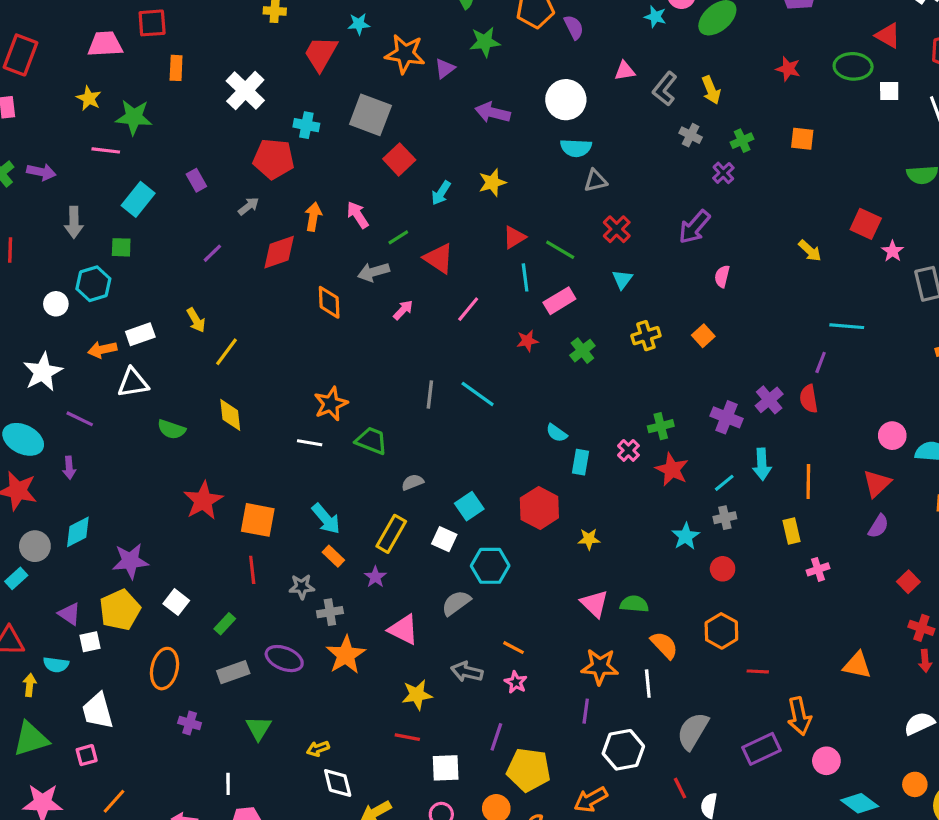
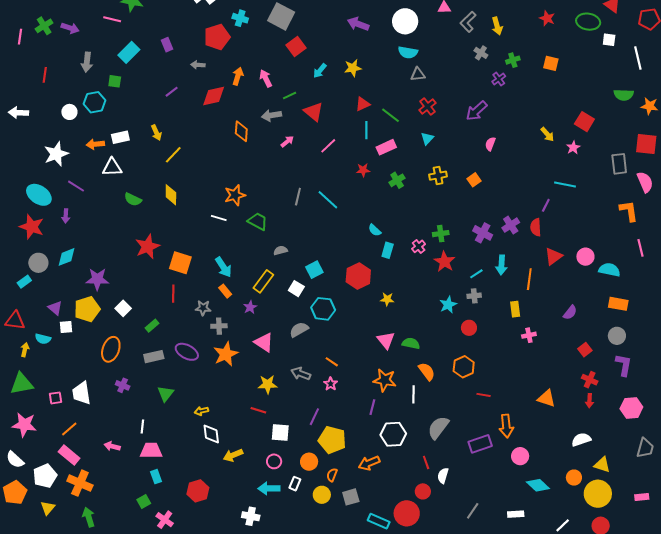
red pentagon: (274, 159) -> (217, 37), turned -30
gray arrow: (249, 206) -> (198, 65), turned -144
pink star: (893, 251) -> (573, 148), moved
red triangle: (877, 483) -> (553, 256), moved
white trapezoid: (98, 711) -> (82, 393), moved

